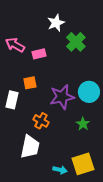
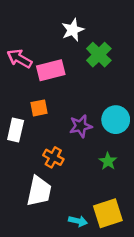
pink rectangle: (39, 54) -> (51, 70), size x1.5
purple star: (62, 97) -> (81, 126), size x0.7

